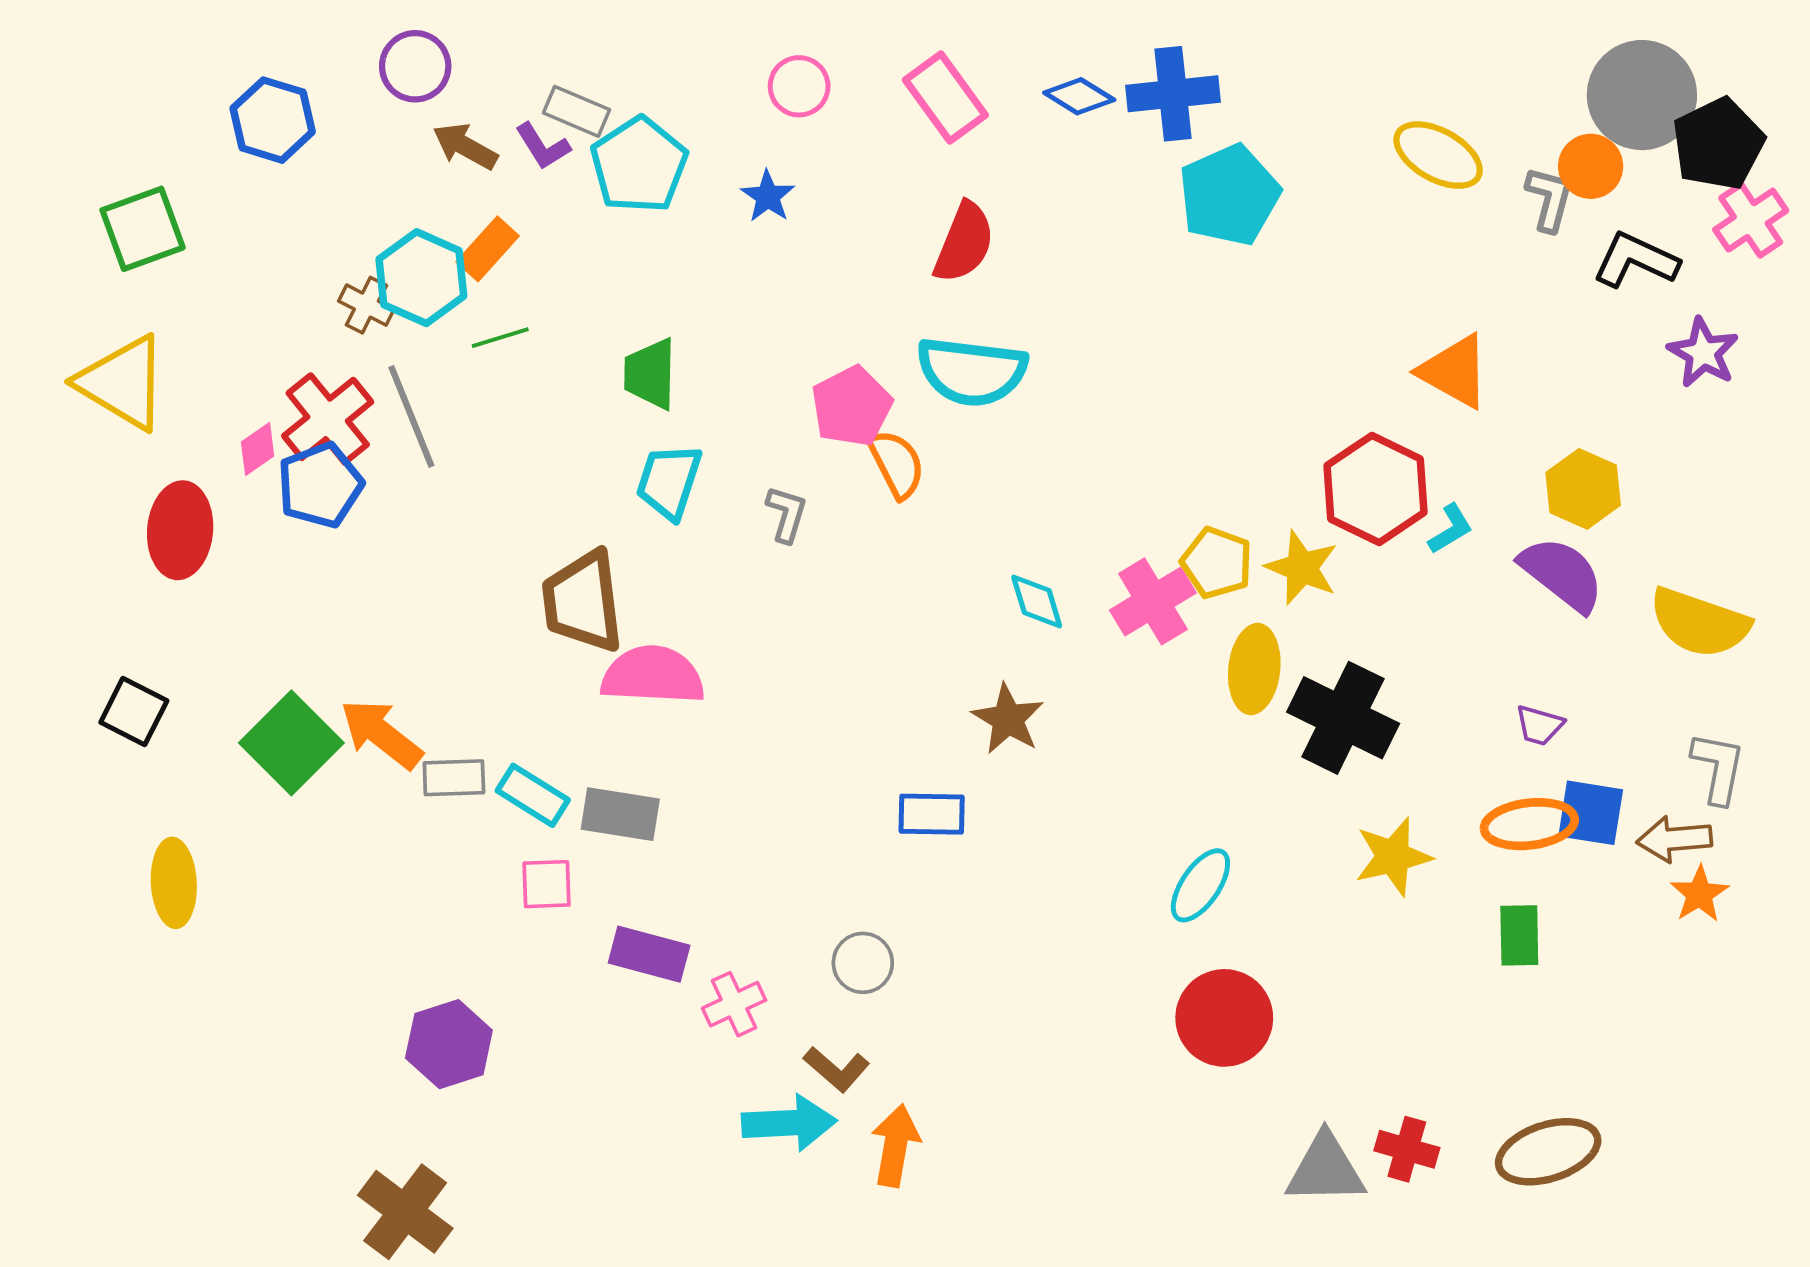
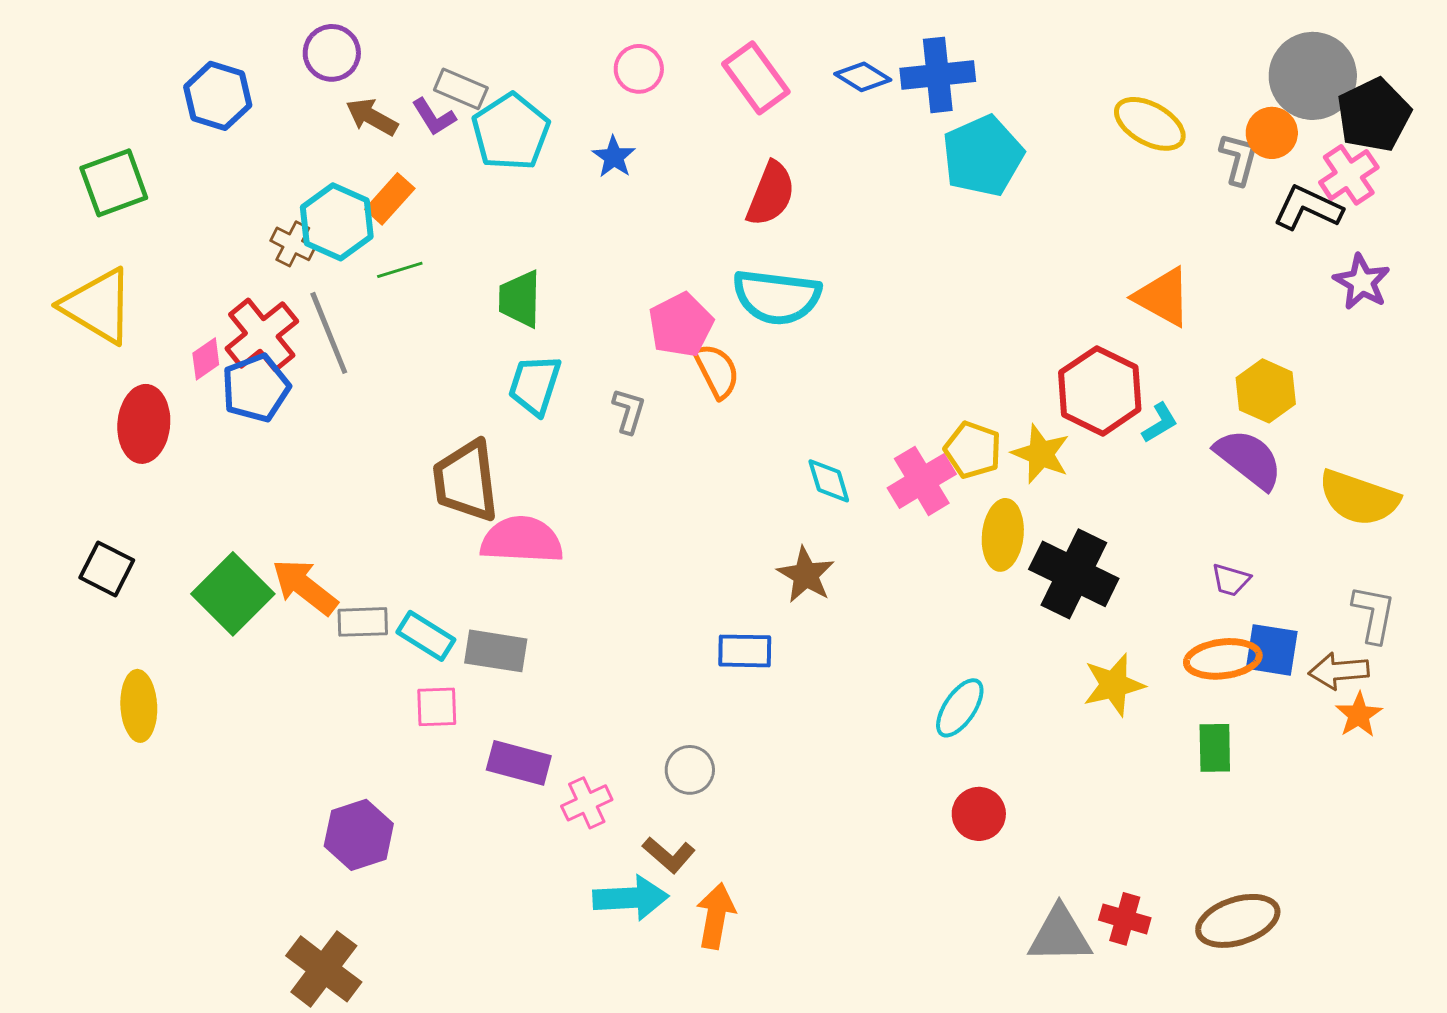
pink cross: (1751, 220) -> (1349, 175), moved
red circle: (1224, 1018) -> (979, 814), size x0.7

